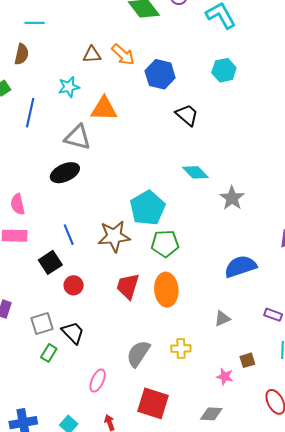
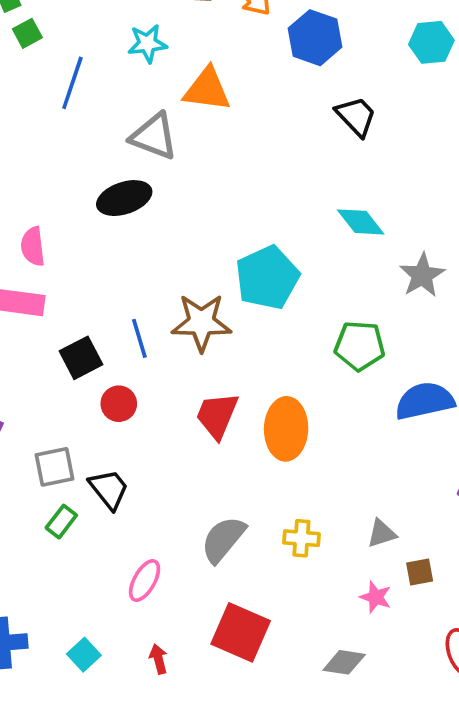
blue line: (69, 235) -> (139, 338), moved
green pentagon: (165, 244) -> (360, 346), moved
gray triangle: (222, 318) -> (382, 533), moved

